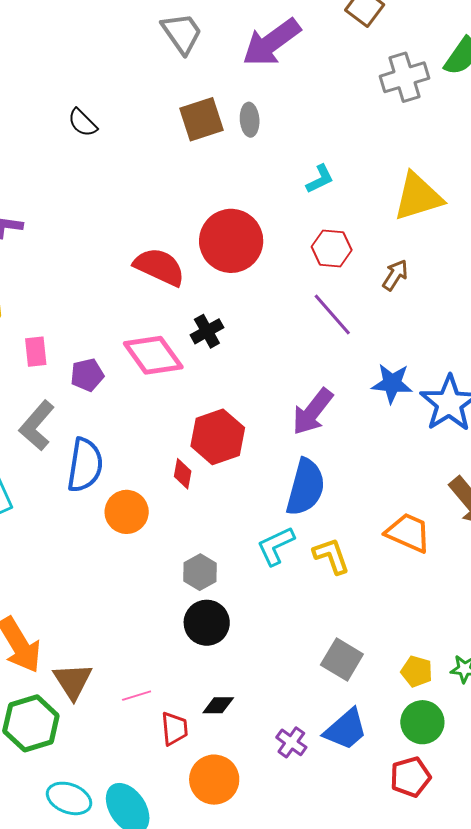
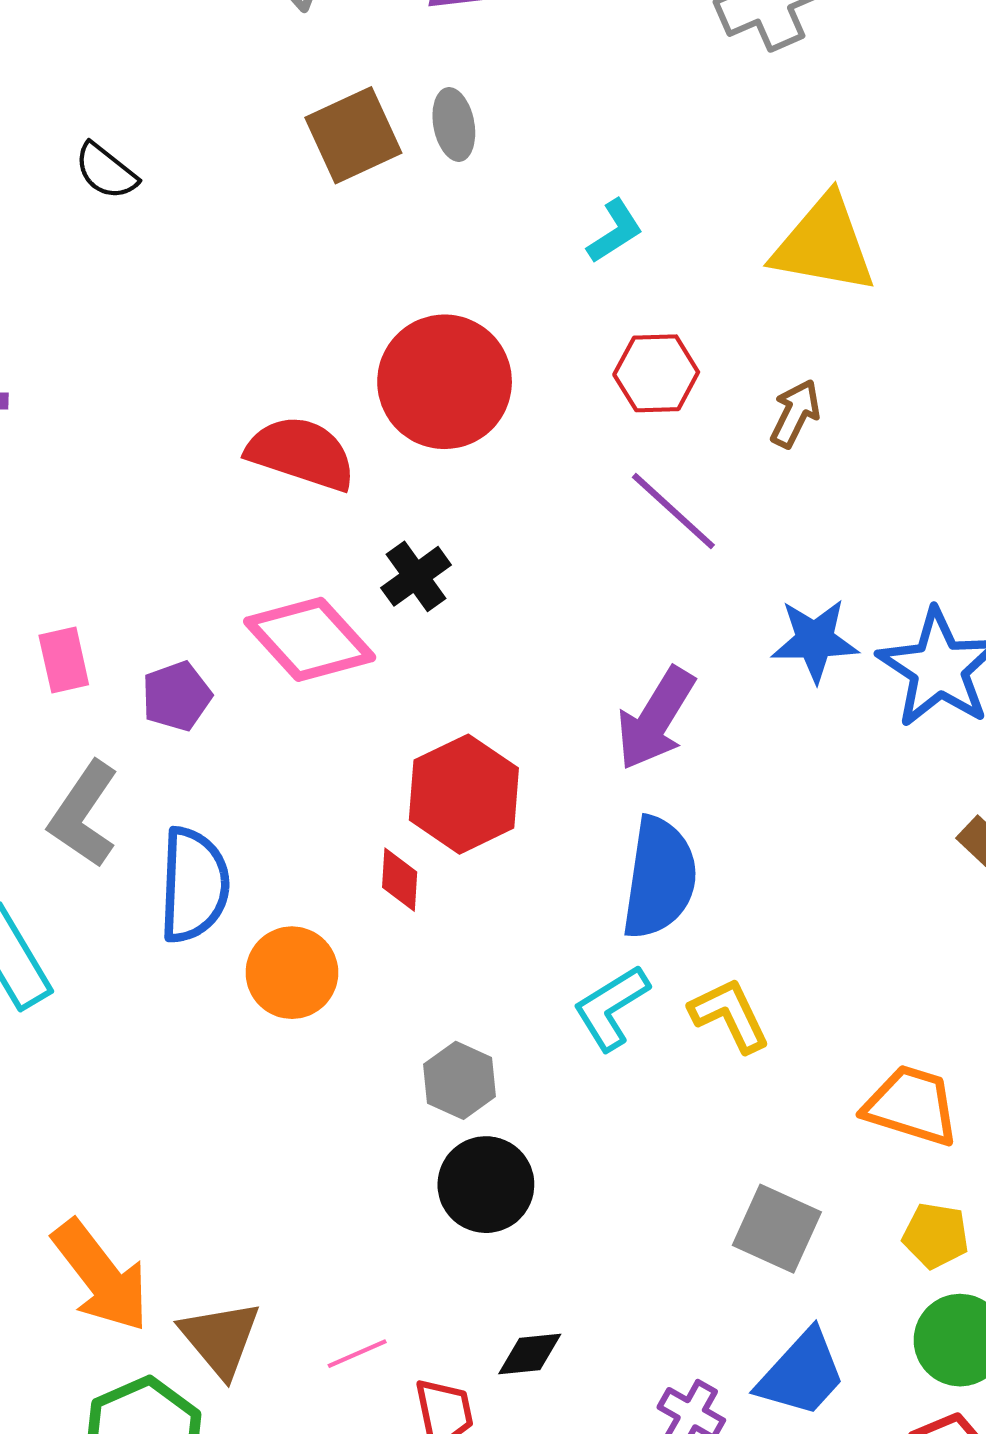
yellow triangle: (418, 197) -> (824, 244), turned 34
orange trapezoid: (408, 533) -> (911, 1105), moved

